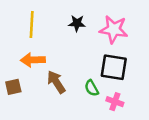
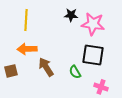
black star: (77, 23) -> (71, 15), moved
pink cross: (115, 102) -> (101, 87), moved

